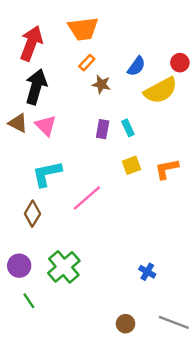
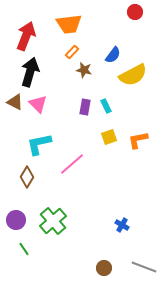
red circle: (180, 63) -> (135, 12), moved

